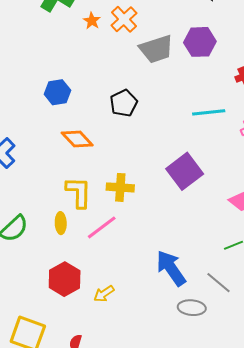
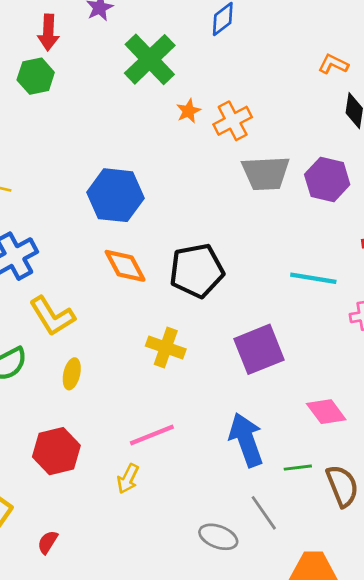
blue hexagon: (57, 92) -> (116, 195), size x1.5
black pentagon: (124, 103) -> (197, 271), moved, size x1.4
yellow L-shape: (79, 192) -> (52, 316), moved, turned 132
pink line: (102, 227) -> (152, 435), moved
blue arrow: (171, 268) -> (246, 440), moved
yellow arrow: (104, 294) -> (128, 479), moved, turned -45

